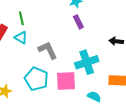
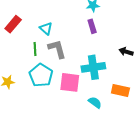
green line: (21, 18) -> (35, 49), moved
cyan triangle: (21, 38) -> (46, 28), moved

